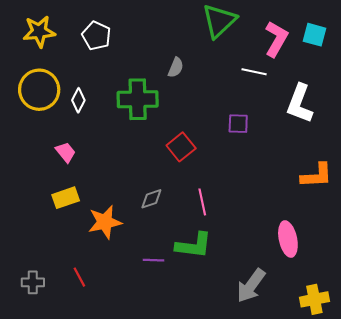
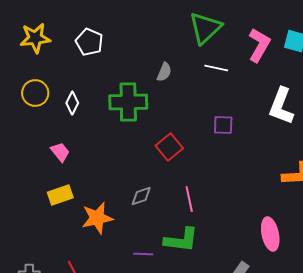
white line: (254, 72) -> (216, 68), moved
yellow circle: (39, 90) -> (35, 93), size x0.7

